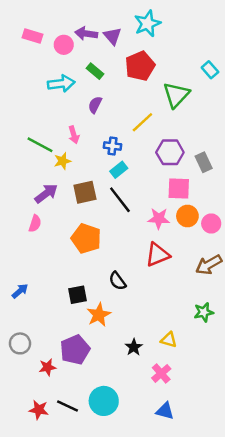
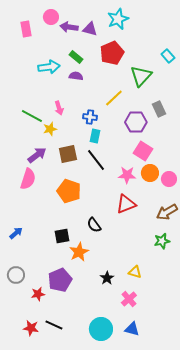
pink rectangle: (32, 36) -> (26, 29), turned 63
purple triangle: (112, 36) -> (90, 29), turned -35
pink circle: (64, 45) -> (51, 17), moved
purple semicircle: (95, 105) -> (76, 76), moved, turned 72
gray rectangle: (204, 162) -> (159, 109), moved
cyan rectangle: (119, 170) -> (95, 136), turned -40
pink square: (179, 189) -> (143, 151), turned 30
pink semicircle: (35, 223) -> (28, 179), size x1.5
green star: (204, 312) -> (162, 241), moved
cyan circle: (104, 401) -> (101, 329), moved

